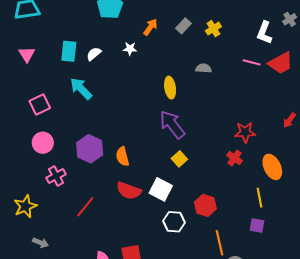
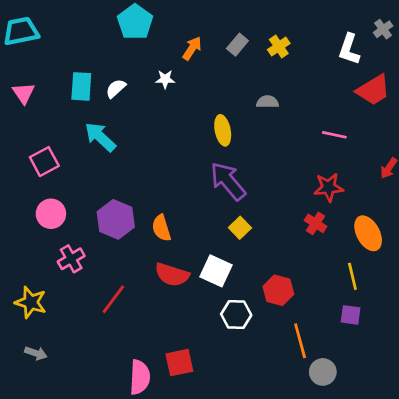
pink line: (252, 62) -> (334, 135), moved
yellow star: (25, 206) -> (31, 302), turned -30
gray arrow: (41, 243) -> (36, 353), moved

